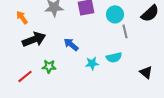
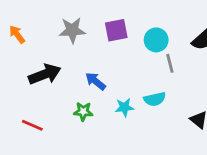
orange arrow: (22, 17) -> (17, 34), moved
green star: (49, 66) -> (83, 111), moved
red line: (25, 76) -> (32, 125), turned 63

